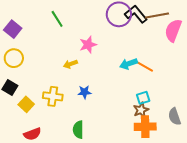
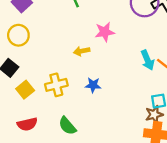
cyan arrow: (129, 64) -> (148, 60), turned -102
yellow cross: (53, 96) -> (56, 85), turned -30
green semicircle: (78, 130) -> (67, 126), moved, turned -48

